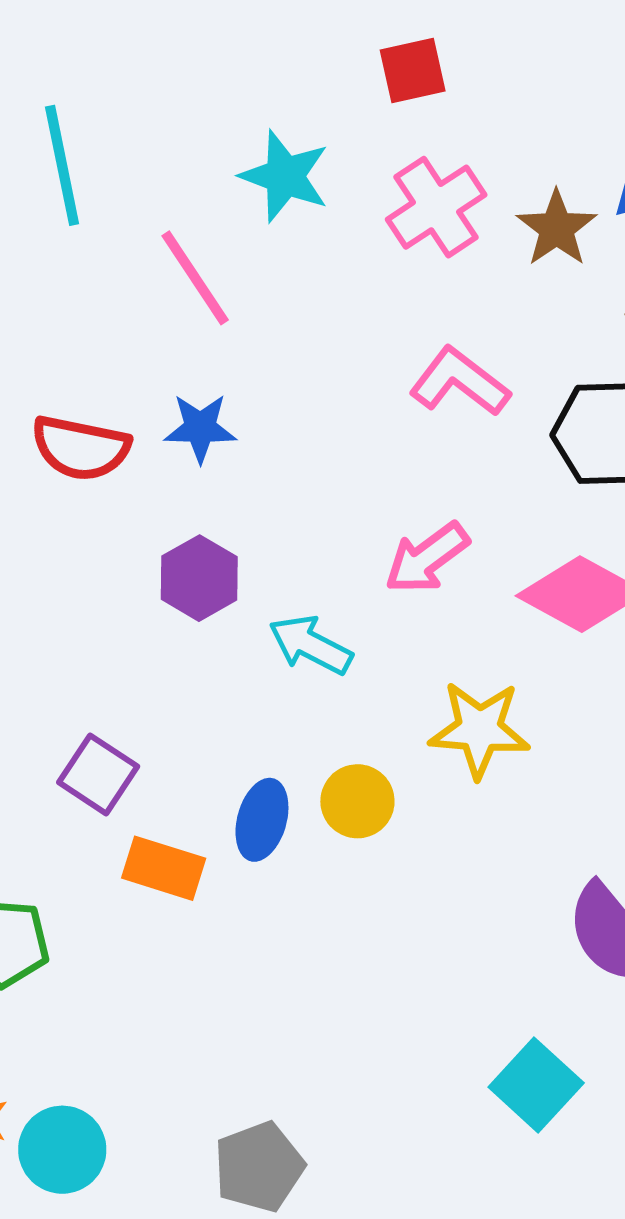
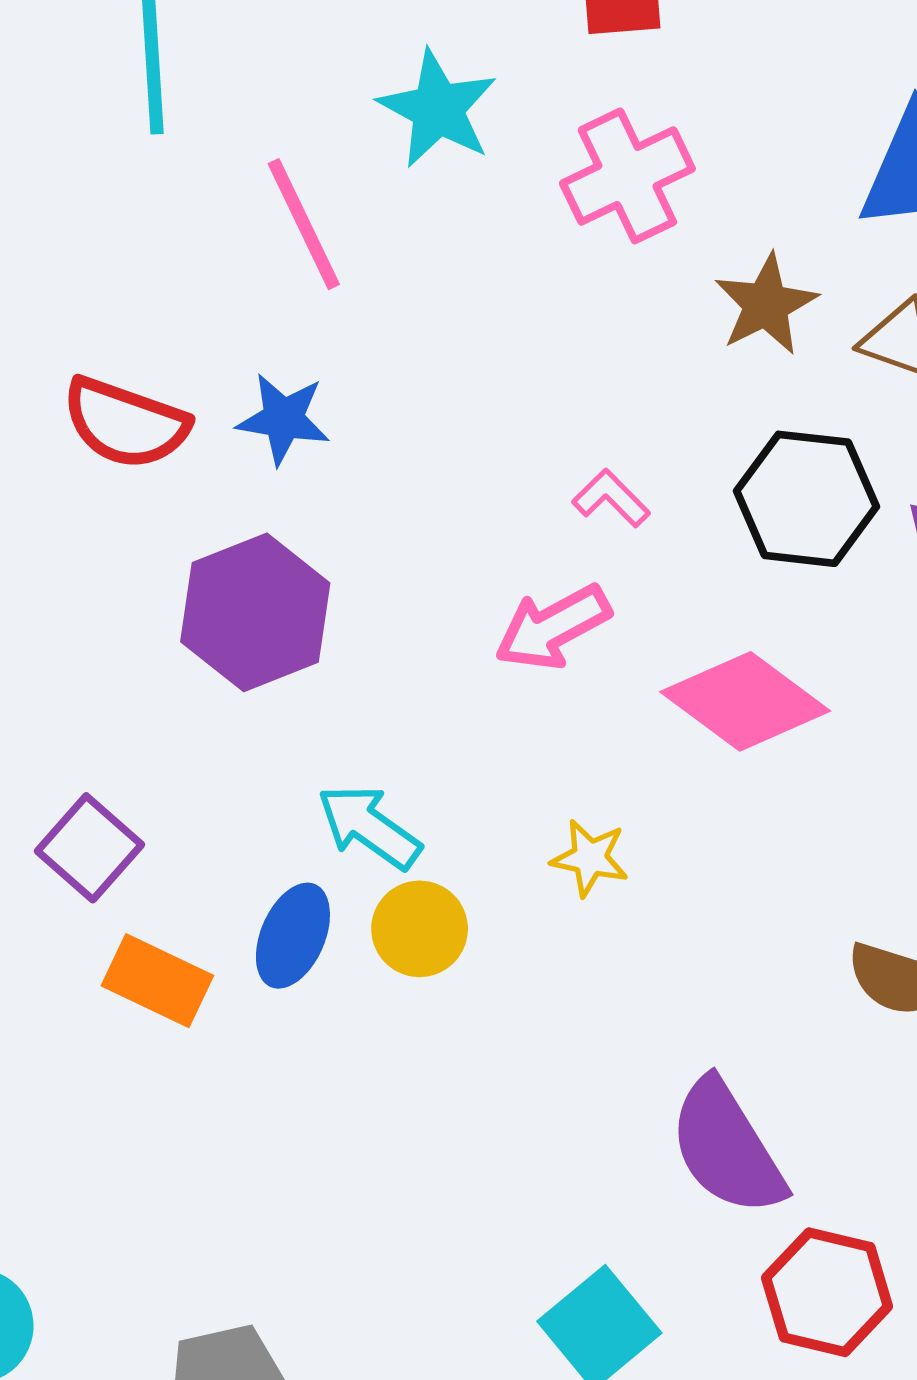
brown star: (557, 228) -> (766, 305), moved
pink L-shape: (459, 382) -> (611, 498), moved, size x0.6
purple hexagon: (199, 578) -> (255, 612), size x1.4
cyan arrow: (311, 645) -> (369, 827), moved
yellow star: (479, 729) -> (590, 858), size x0.6

